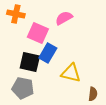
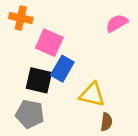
pink semicircle: (64, 18) -> (117, 23), moved
brown semicircle: (93, 94) -> (106, 122), moved

